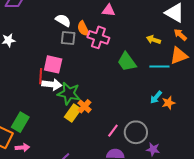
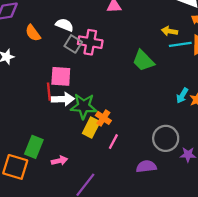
orange semicircle: (83, 29) -> (33, 33), moved
pink cross: (98, 37) -> (90, 42), moved
gray square: (68, 38) -> (73, 44), turned 35
cyan line: (159, 67) -> (180, 44), moved
pink line: (113, 131) -> (113, 142), moved
pink arrow: (22, 148) -> (59, 161), moved

